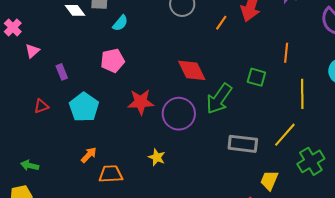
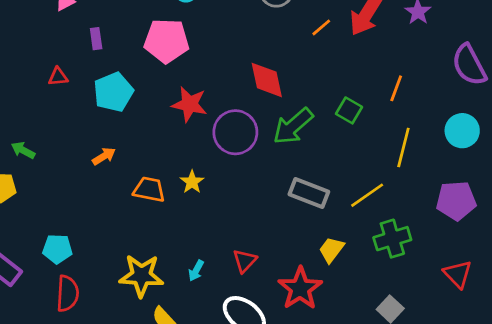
pink pentagon: (113, 61) -> (166, 41), size x1.4
orange trapezoid: (111, 174) -> (149, 190), moved

